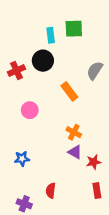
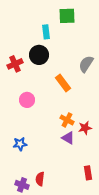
green square: (74, 29) -> (67, 16), moved
red star: (94, 162) -> (85, 128), moved
red semicircle: (51, 191) -> (40, 179), moved

